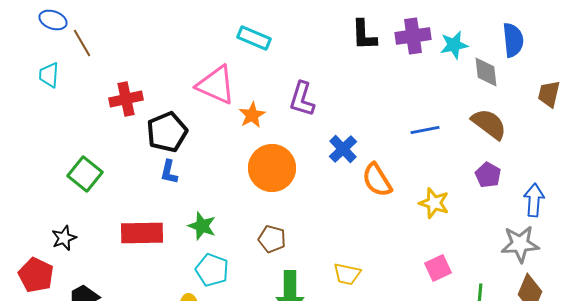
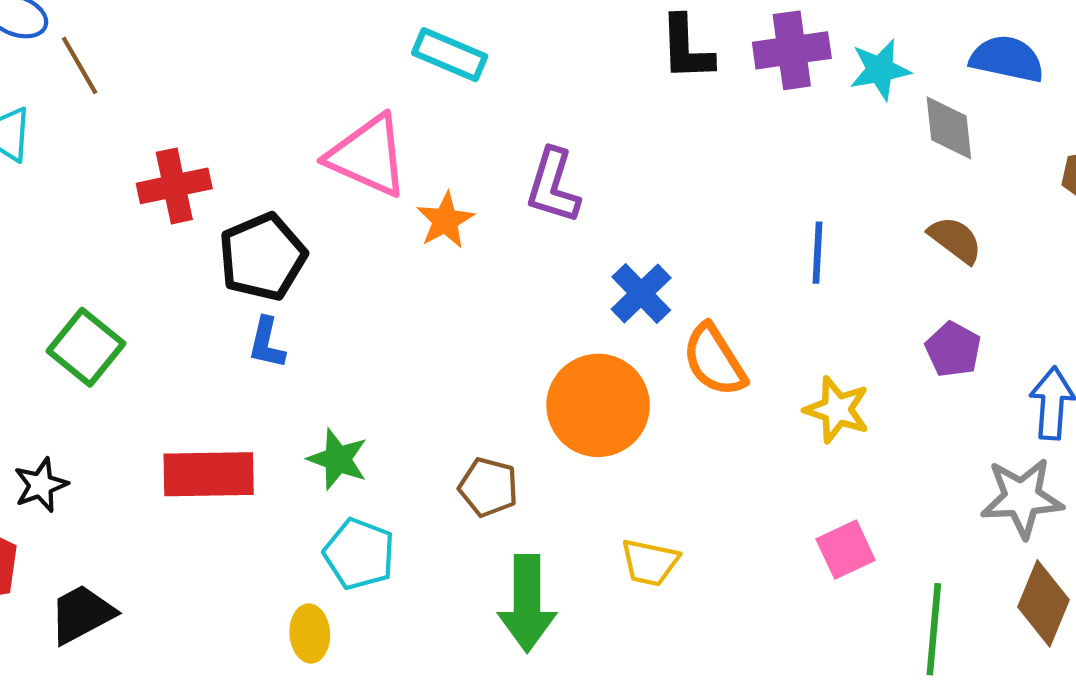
blue semicircle: (513, 40) -> (1007, 59), turned -72
brown semicircle: (489, 124) -> (955, 240), size x0.7
blue line: (425, 130) -> (818, 253), turned -76
orange circle: (272, 168) -> (598, 405), moved

